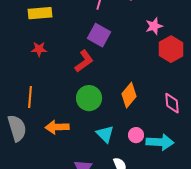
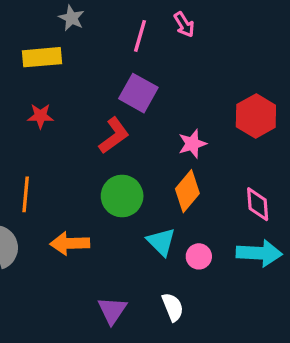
pink star: (154, 26) -> (192, 144), moved
cyan triangle: (105, 134) -> (161, 242), moved
cyan arrow: (160, 142) -> (259, 253), moved

